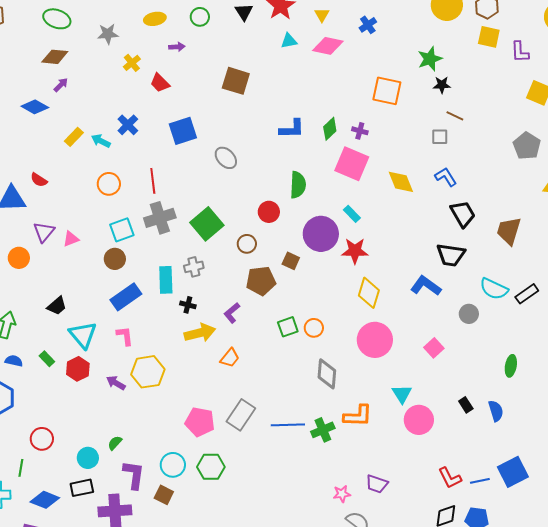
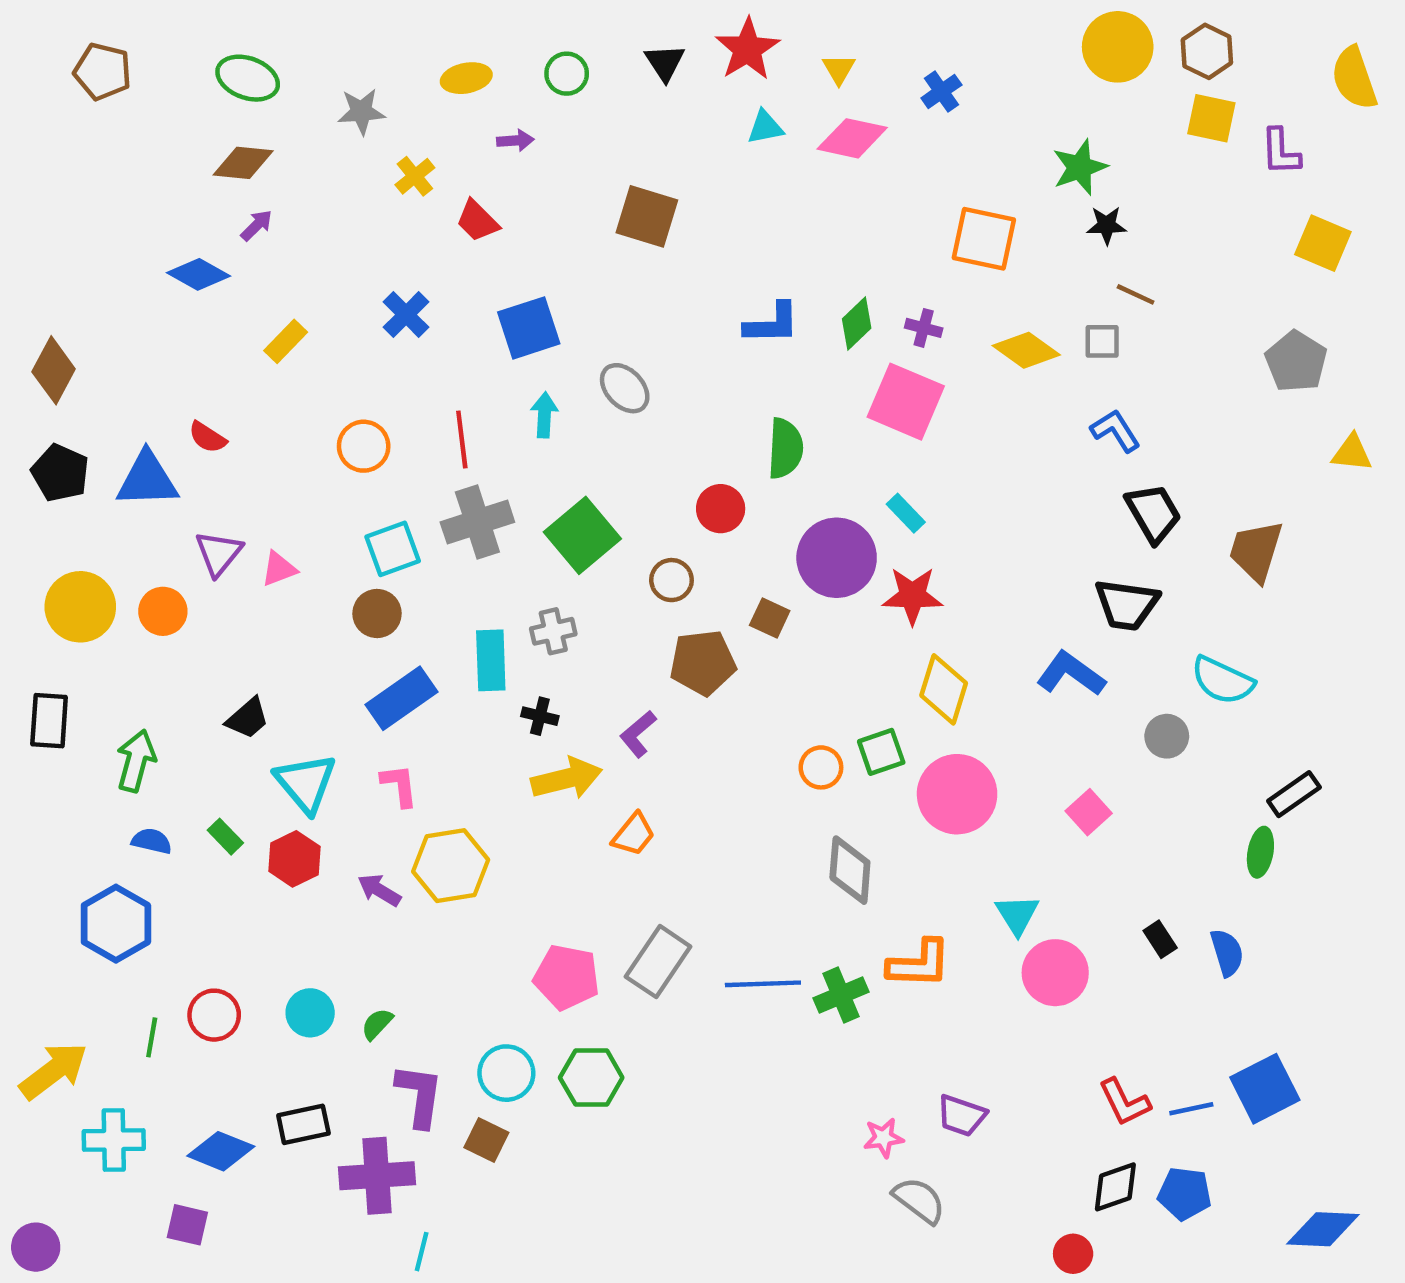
cyan arrow: (101, 141) -> (544, 415), moved, turned 66
yellow diamond: (401, 182) -> (1026, 350), moved, turned -32
black rectangle: (527, 294) -> (1294, 794), moved
green square: (288, 327) -> (881, 752), moved
cyan circle: (88, 458) -> (310, 1013), moved
green line: (21, 468) -> (152, 1037), moved

